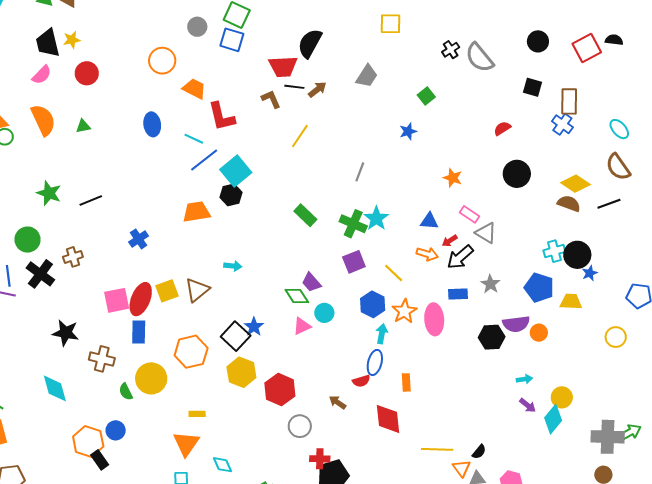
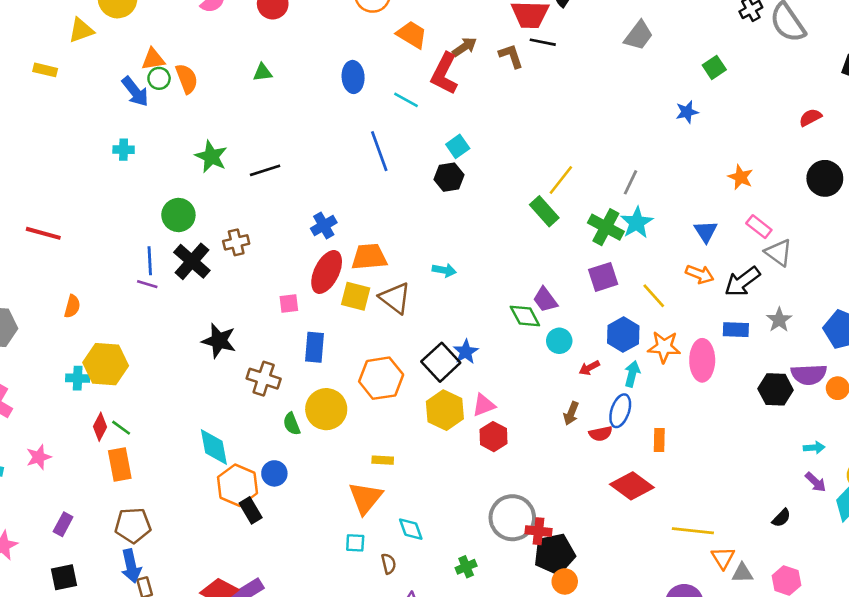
brown arrow: (317, 90) -> (465, 47), moved
red L-shape: (221, 117) -> (444, 74), turned 36
orange semicircle: (43, 120) -> (187, 79), moved, size x0.7
yellow line: (300, 136) -> (561, 180), moved
blue line: (204, 160) -> (379, 151), moved, turned -76
cyan square: (236, 171) -> (458, 146), size x0.6
gray line: (360, 172) -> (631, 182), moved
orange trapezoid: (196, 212) -> (369, 257), moved
blue triangle: (429, 221) -> (706, 231), turned 48
red arrow: (450, 241) -> (589, 368), moved
brown triangle: (197, 290) -> (395, 298), turned -48
yellow square: (167, 291) -> (356, 296), turned 30
red ellipse: (141, 299) -> (327, 272), moved
pink square: (117, 300) -> (289, 304), size x0.6
orange star: (404, 311) -> (664, 347), turned 30
pink triangle: (302, 326) -> (484, 405), moved
cyan diamond: (55, 388) -> (214, 447), moved
red hexagon: (280, 390) -> (493, 437), size x0.7
brown arrow: (338, 402) -> (571, 413), moved, turned -108
red diamond: (388, 419) -> (632, 486), turned -52
gray circle: (300, 426) -> (512, 518), moved, size x1.5
black semicircle: (479, 452) -> (781, 518), moved

